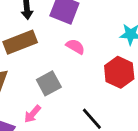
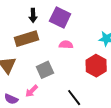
pink semicircle: (75, 47) -> (66, 45), turned -32

